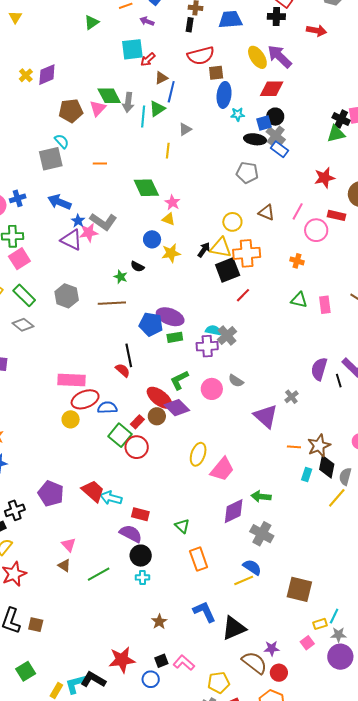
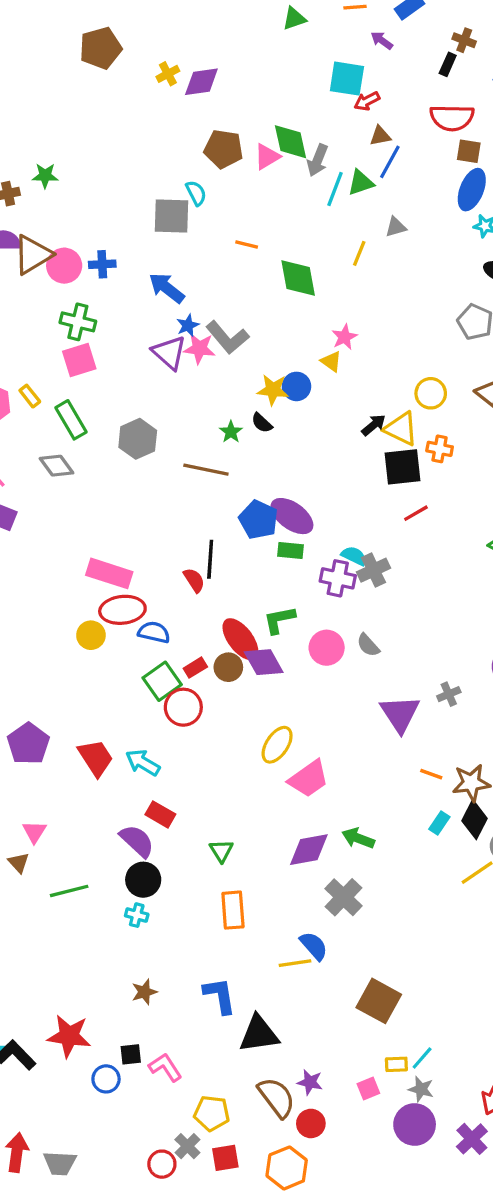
green diamond: (146, 188) -> (298, 278), moved
yellow star: (171, 253) -> (273, 390), moved
orange cross: (247, 253) -> (440, 449), size x0.6
cyan arrow: (111, 498) -> (143, 763), moved

